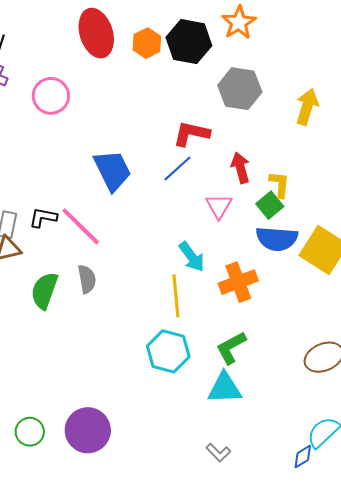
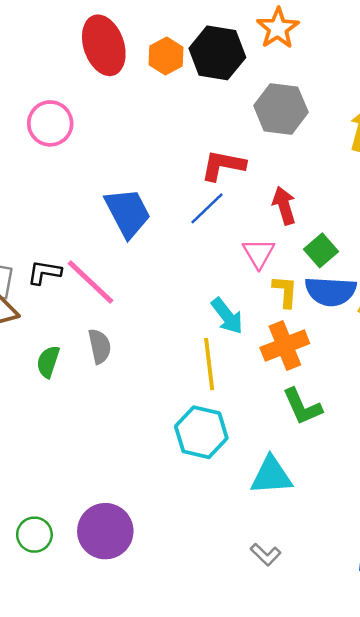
yellow L-shape: (280, 184) -> (285, 291), moved
green semicircle: (44, 291) -> (48, 362), size x0.7
green L-shape: (231, 348) -> (302, 407), moved, turned -84

